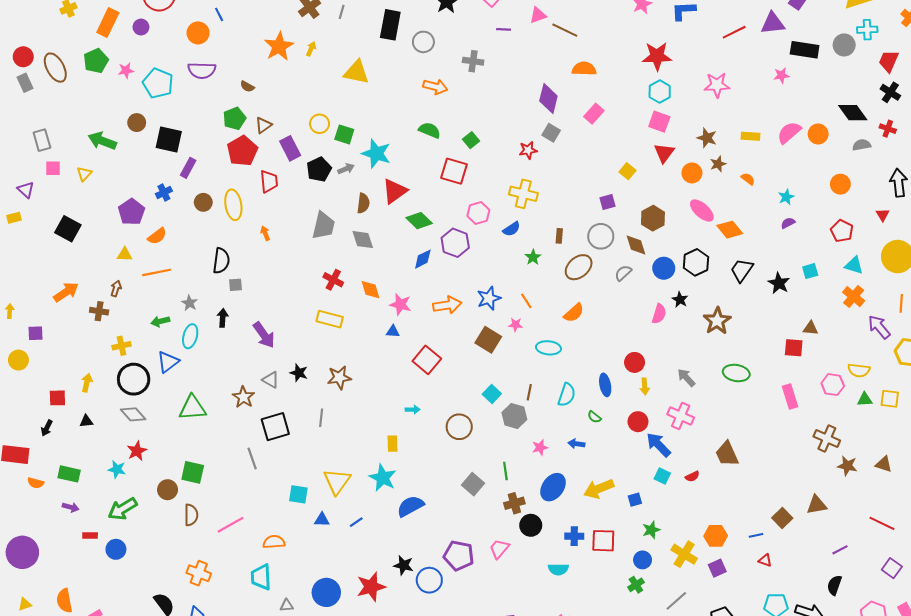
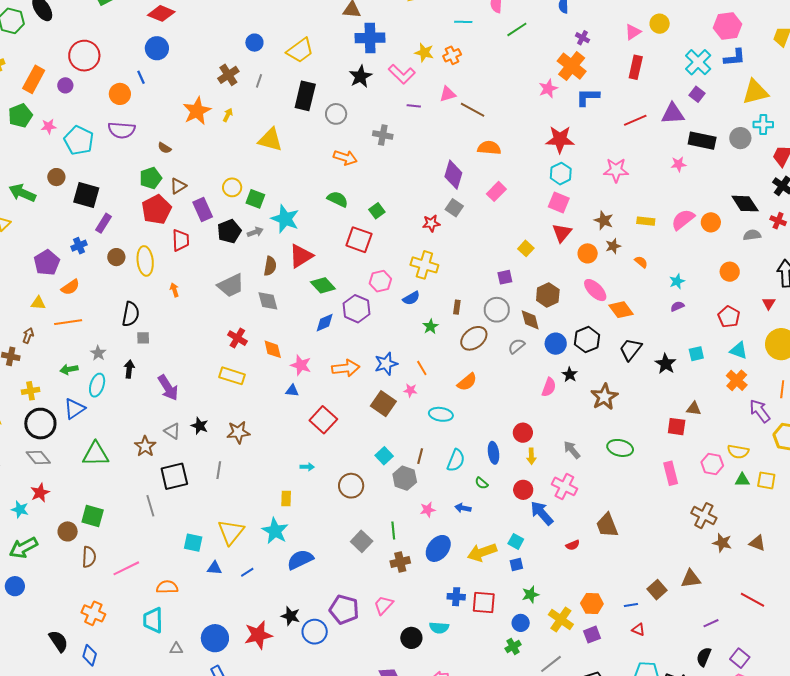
gray trapezoid: (323, 226) -> (231, 286), turned 48
cyan square: (662, 476) -> (516, 541), moved
black circle: (531, 525) -> (411, 638), moved
purple square: (892, 568) -> (740, 658), moved

